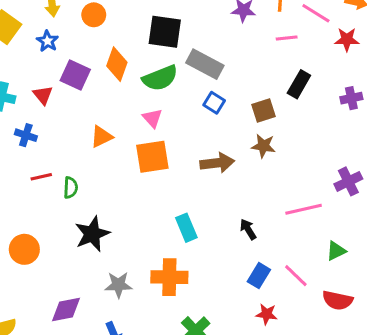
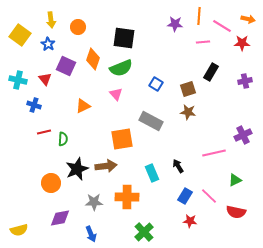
gray rectangle: (205, 64) -> (151, 121), moved
orange square: (152, 157) -> (122, 139), moved
brown arrow: (217, 163) -> (106, 166), moved
cyan rectangle: (186, 228) -> (152, 173), moved
orange circle: (24, 249) -> (51, 183), moved

